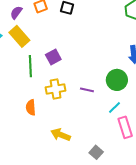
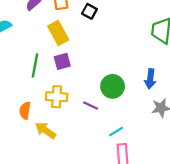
yellow rectangle: (19, 36) -> (58, 33), moved
green circle: (117, 80) -> (113, 86), moved
yellow arrow: (61, 135) -> (46, 130), moved

